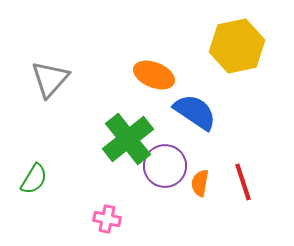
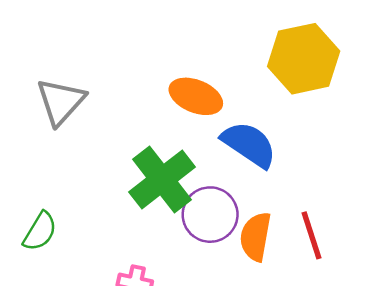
orange semicircle: (200, 183) -> (256, 237), size x1.4

